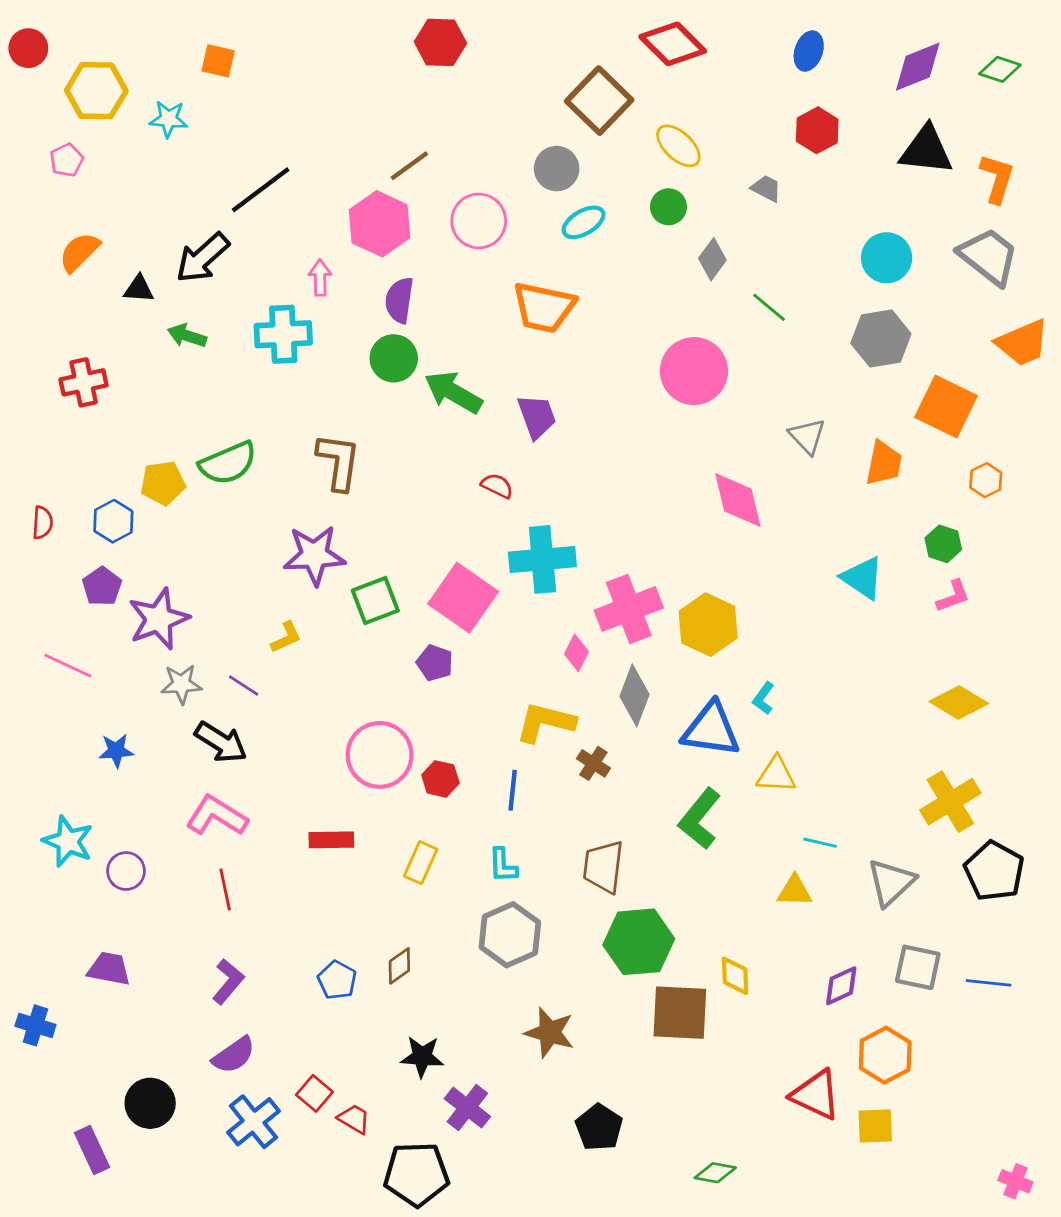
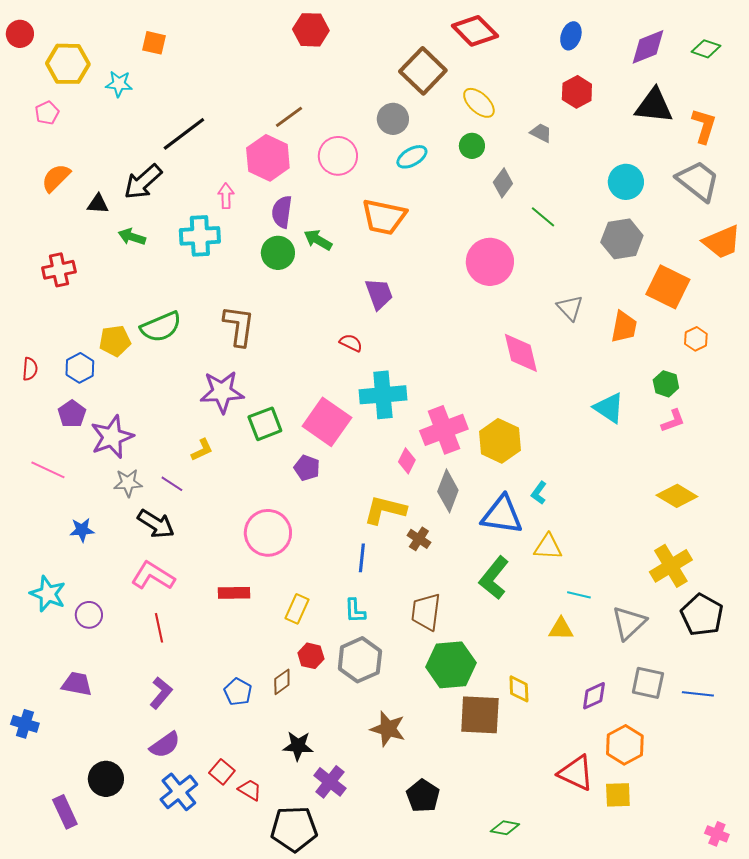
green arrow: (453, 392) -> (318, 240), moved, size x0.7
red hexagon: (440, 779) -> (311, 656), moved

